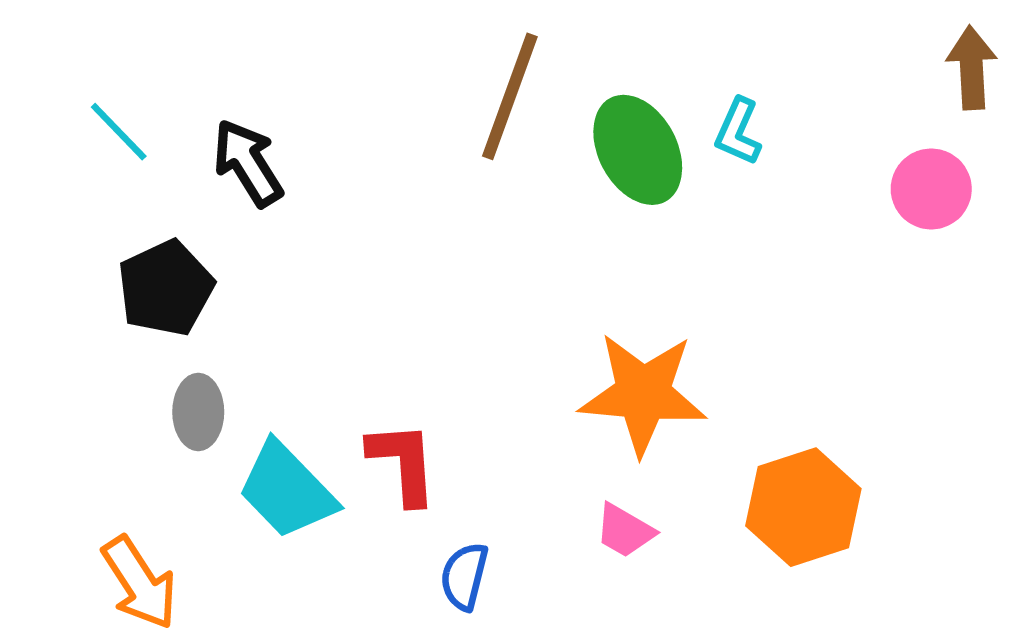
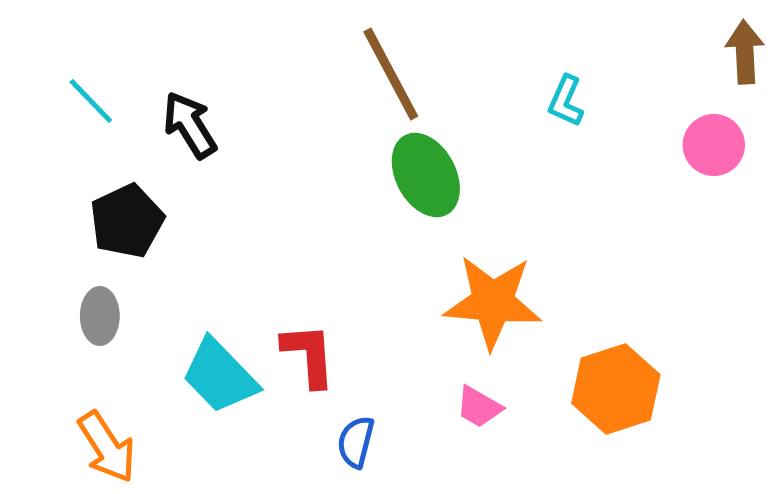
brown line: (510, 96) -> (391, 74), turned -48
green ellipse: (638, 150) -> (426, 175), moved
gray ellipse: (198, 412) -> (100, 316), moved

